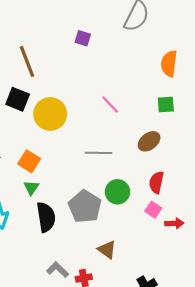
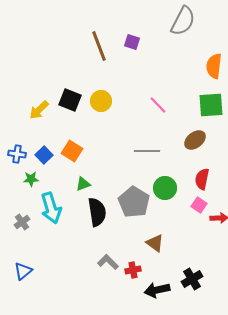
brown line: (27, 61) -> (99, 46), moved
green square: (166, 105) -> (211, 105), size x1.5
yellow circle: (50, 114) -> (101, 101), moved, size x0.7
orange square: (29, 161) -> (72, 151), moved
green triangle: (31, 188) -> (83, 184), turned 35

